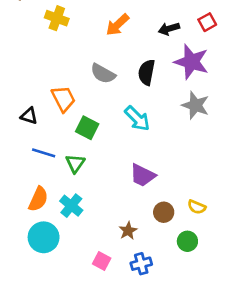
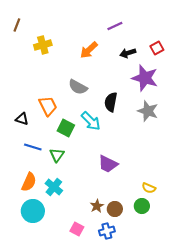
yellow cross: (57, 18) -> (43, 45), turned -36
black semicircle: (147, 72) -> (111, 102), moved
cyan arrow: (137, 119) -> (91, 121), moved
brown circle: (164, 212) -> (115, 209), moved
green circle: (187, 241) -> (142, 206), moved

